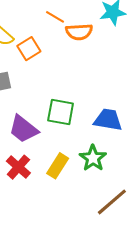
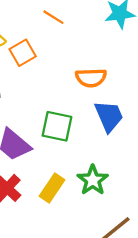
orange semicircle: (79, 32) -> (91, 78), moved
blue trapezoid: (108, 120) -> (109, 116), moved, turned 56

